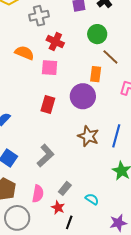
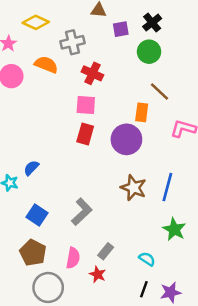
green circle: (97, 34) -> (149, 52), moved
orange semicircle: (24, 53) -> (46, 65), moved
red rectangle: (48, 105) -> (85, 134), moved
cyan semicircle: (92, 199) -> (147, 259), moved
black line: (69, 222) -> (144, 289), moved

